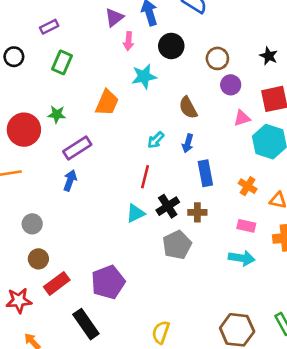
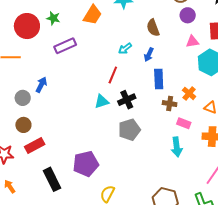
blue arrow: (70, 180) -> (41, 85), moved
brown cross: (197, 212) -> (170, 104), moved
cyan arrow: (242, 258) -> (177, 147), turned 66
purple pentagon: (108, 282) -> (86, 164), moved

